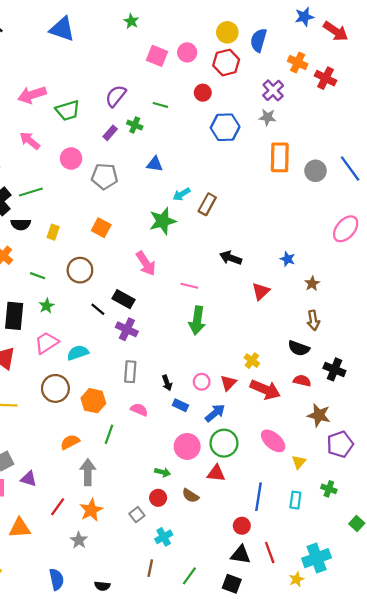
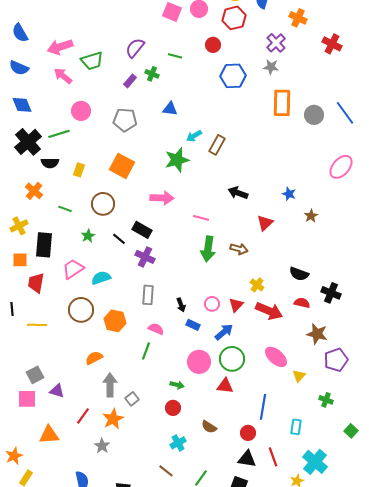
red cross: (326, 78) -> (332, 44), moved
pink arrow: (30, 141) -> (63, 76), moved
pink circle: (71, 159) -> (81, 111), moved
orange square: (101, 228) -> (122, 166), size x1.4
pink arrow: (146, 263) -> (162, 198), turned -55
green star: (46, 306) -> (88, 236), moved
brown arrow: (313, 320) -> (239, 249), moved, turned -66
green line: (109, 434) -> (146, 351), moved
brown semicircle: (190, 496) -> (209, 427), moved
cyan rectangle: (295, 500) -> (296, 427), moved
gray square: (137, 515) -> (132, 399), moved
cyan cross: (317, 558) -> (315, 462), turned -30
brown line: (150, 568) -> (166, 471), turned -63

